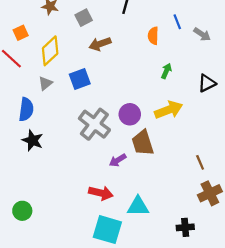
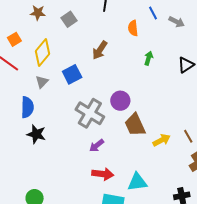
brown arrow: (100, 44) -> (100, 50), moved, turned -30
yellow arrow: (169, 110) -> (161, 140), moved, size x0.7
purple arrow: (118, 160) -> (97, 146), moved

